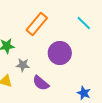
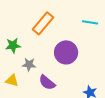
cyan line: (84, 23) -> (90, 22), turned -35

